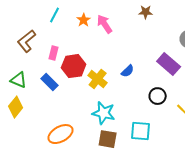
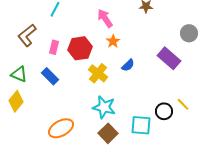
orange star: (84, 20) -> (113, 41), moved
red hexagon: (74, 66) -> (80, 48), moved
black circle: (158, 96) -> (164, 111), moved
brown square: (108, 139) -> (108, 133), turned 36

